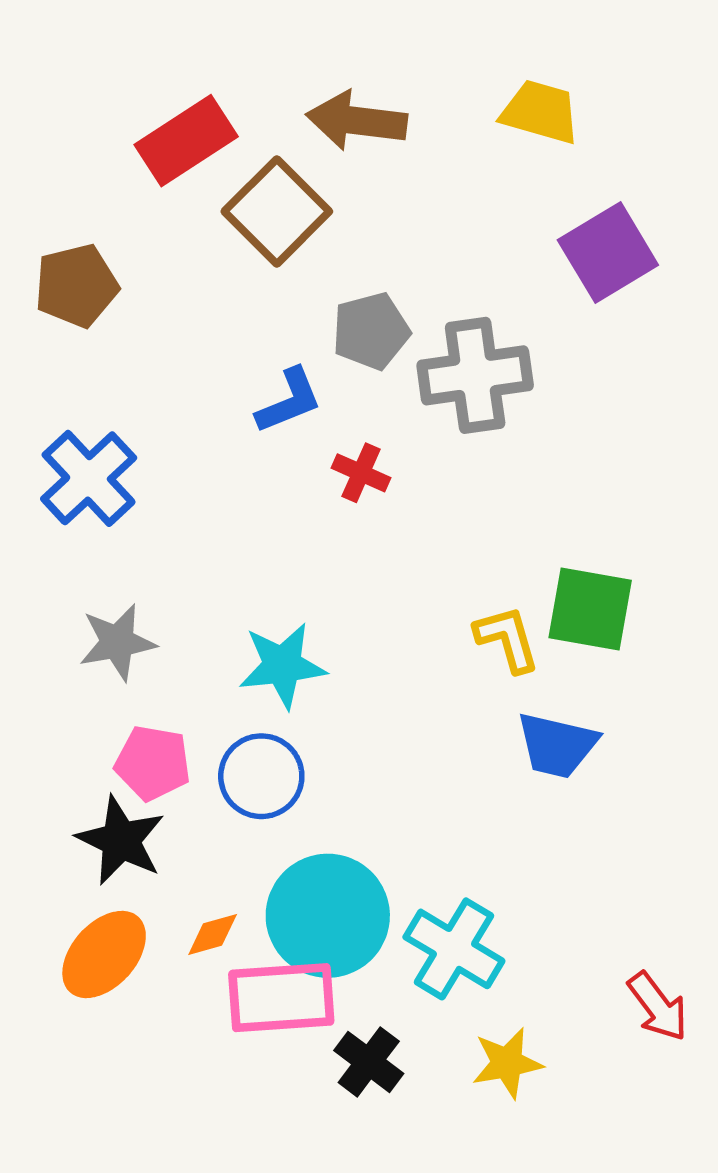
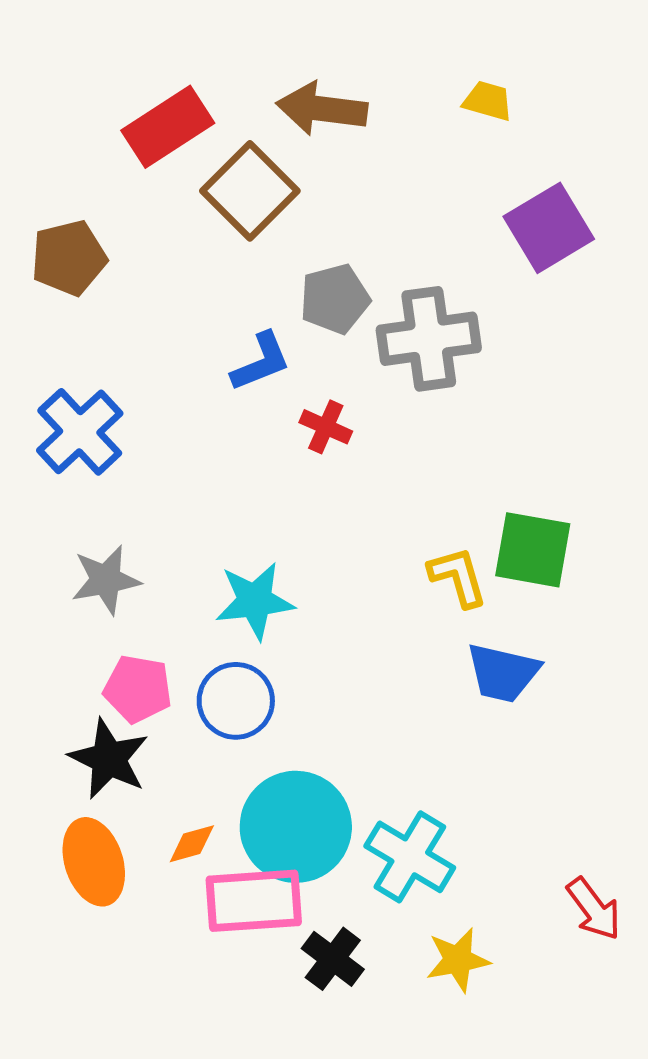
yellow trapezoid: (540, 112) -> (488, 101), size x0.7
orange ellipse: (104, 954) -> (94, 862), turned -60

